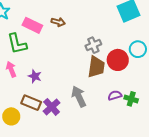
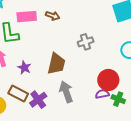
pink rectangle: (32, 25) -> (27, 17), turned -36
red circle: (118, 60) -> (108, 80), moved
brown trapezoid: (96, 67) -> (56, 64), moved

